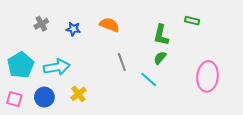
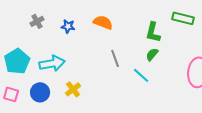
green rectangle: (192, 21) -> (183, 18), size x1.5

